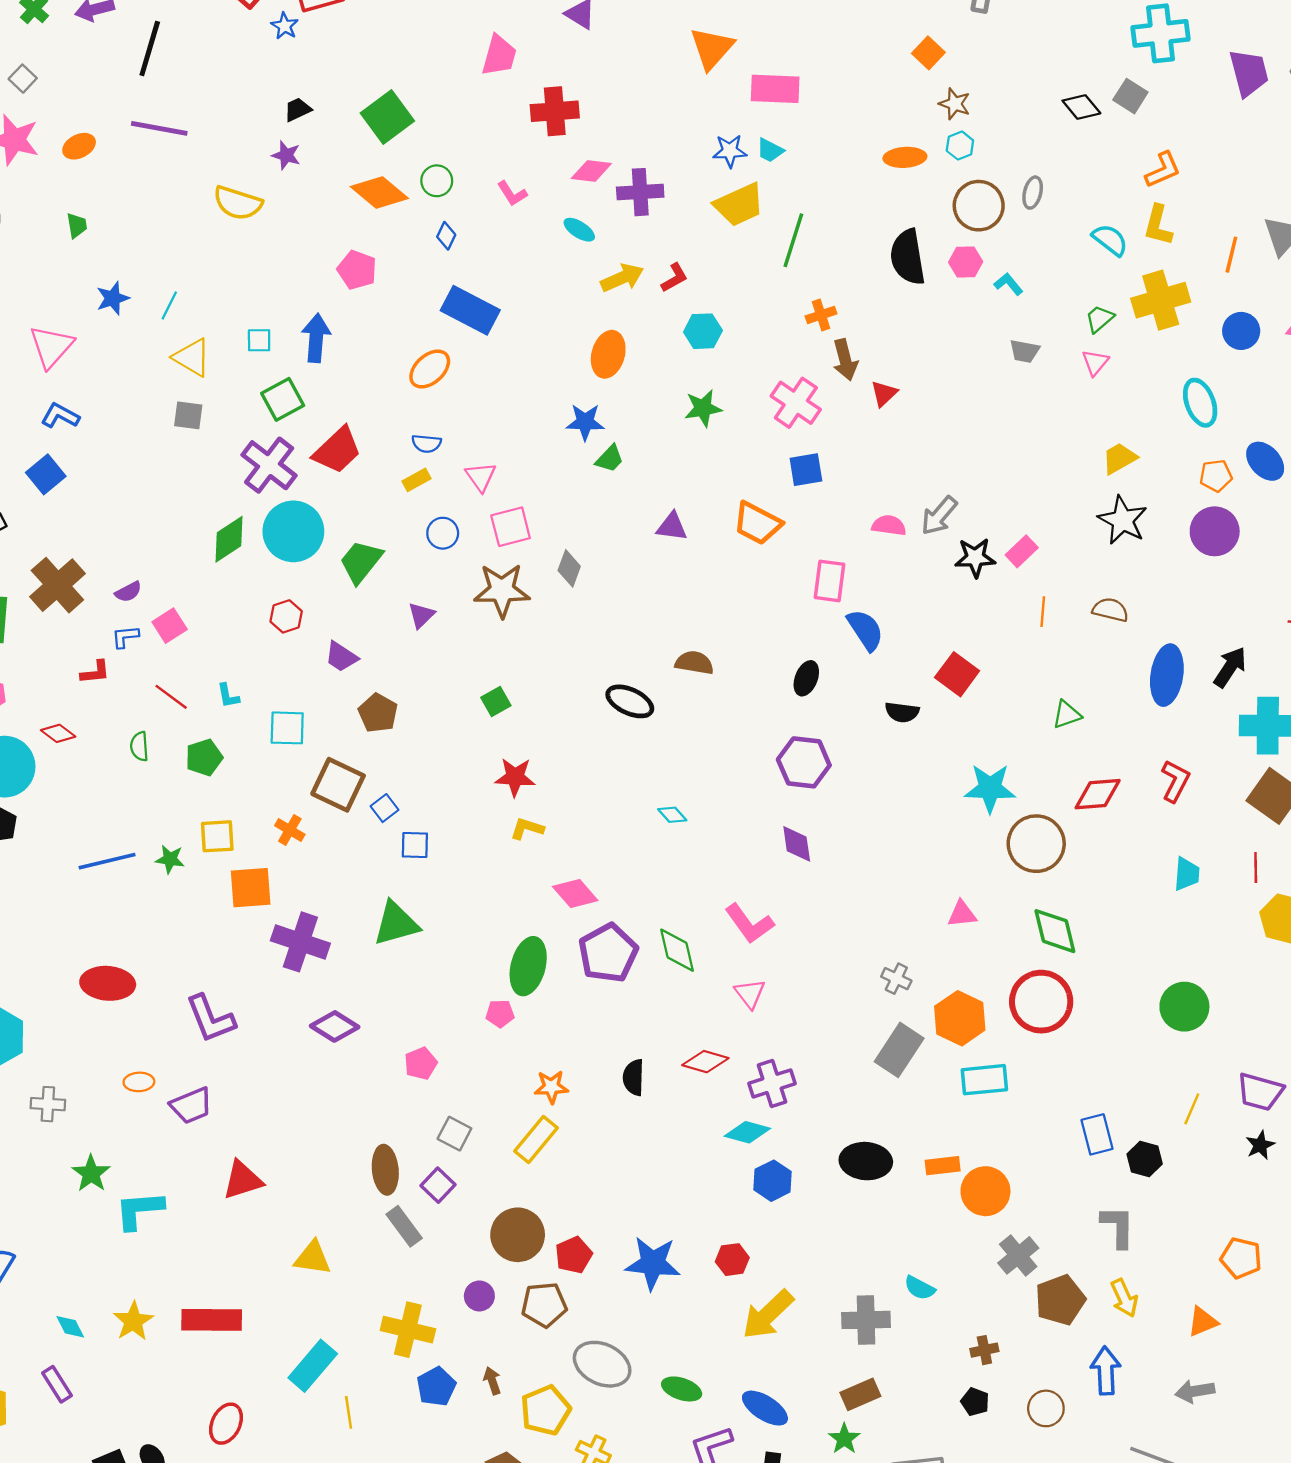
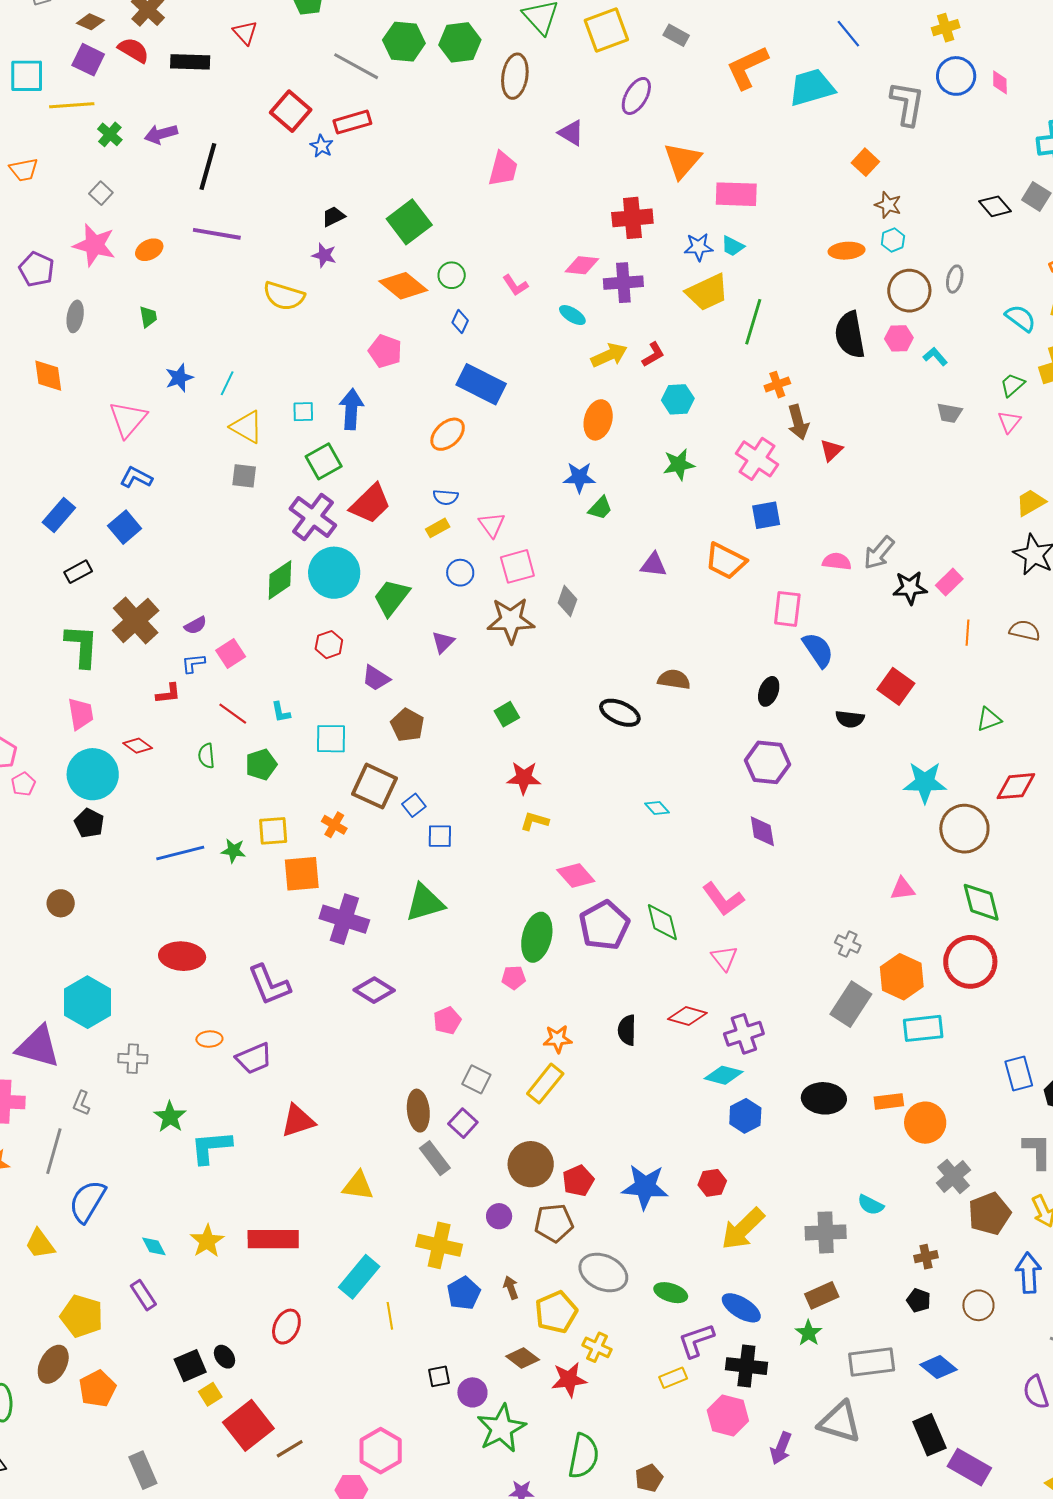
red cross: (555, 111) -> (632, 218), moved

